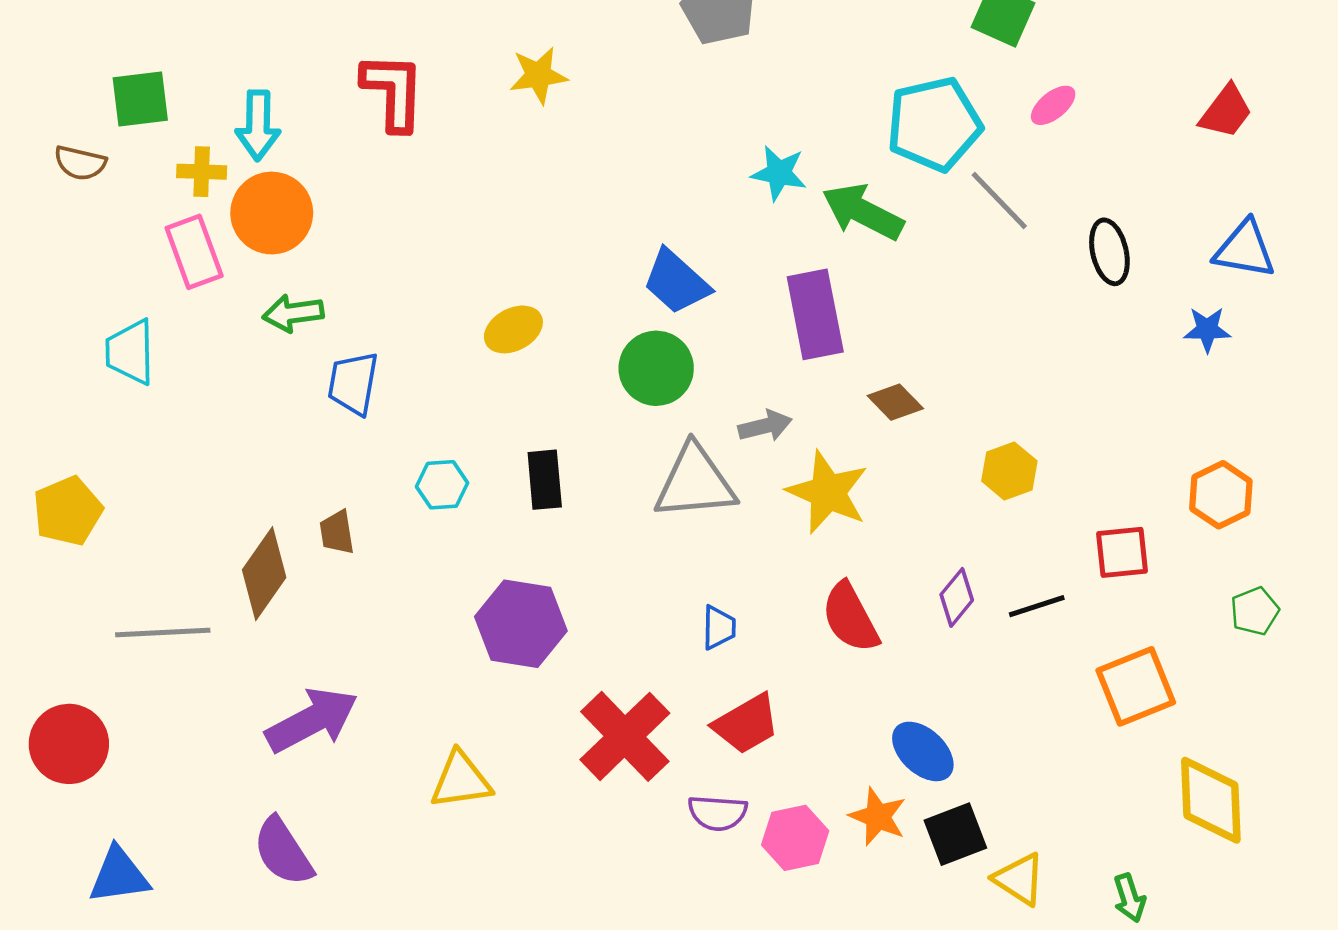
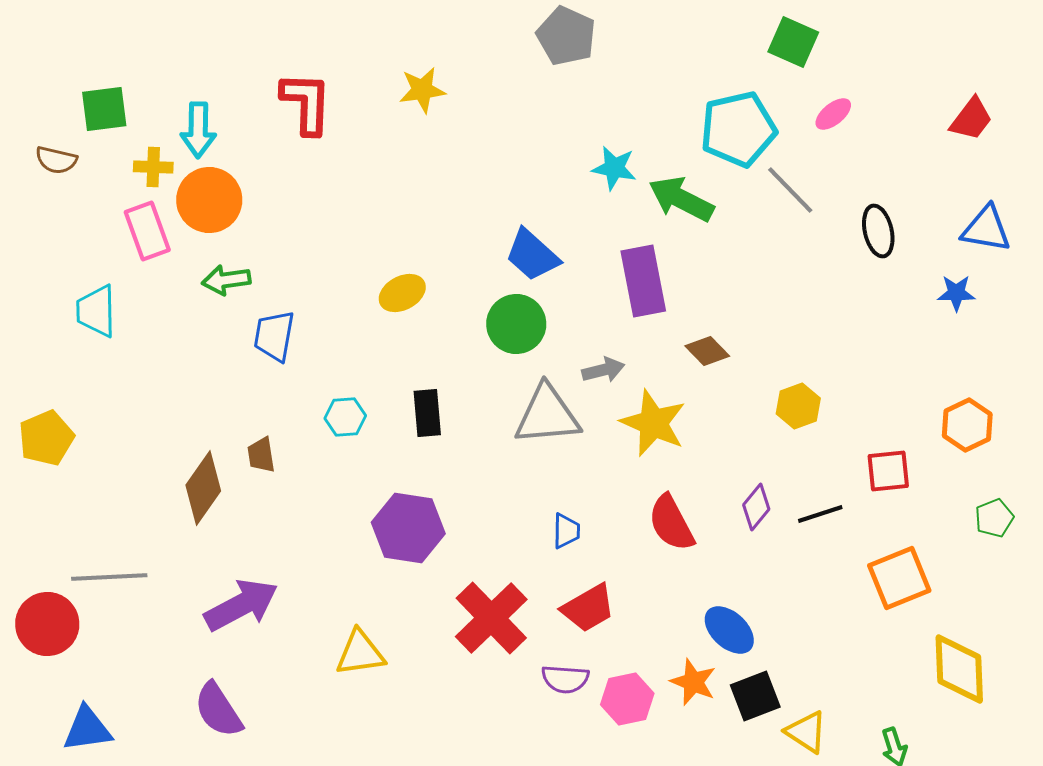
gray line: (163, 633) -> (109, 577), moved

